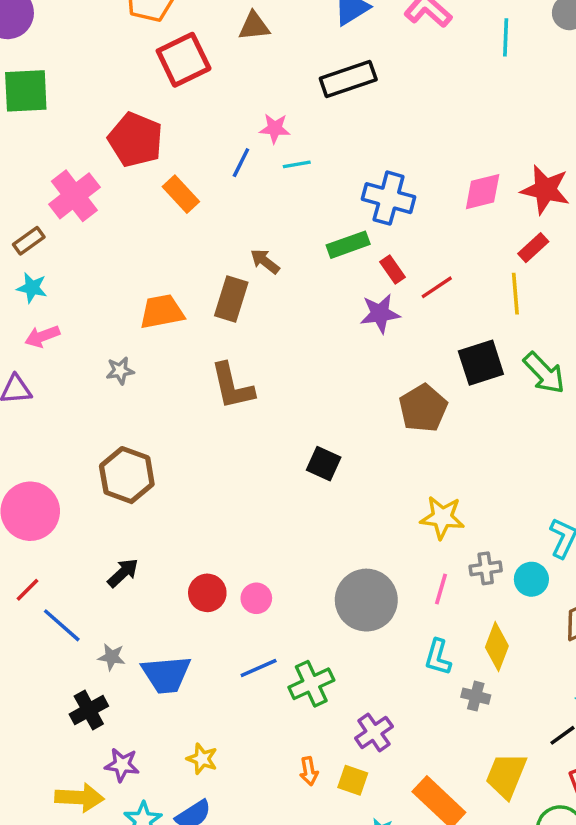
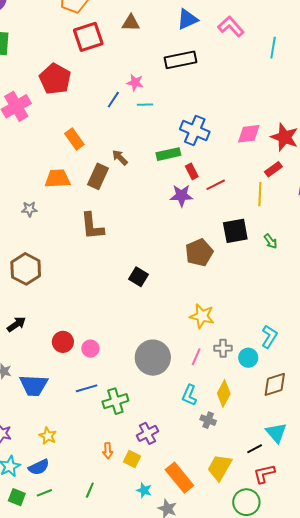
orange rectangle: (181, 194) -> (74, 139), moved
green arrow: (544, 373) -> (270, 241), size x0.6

